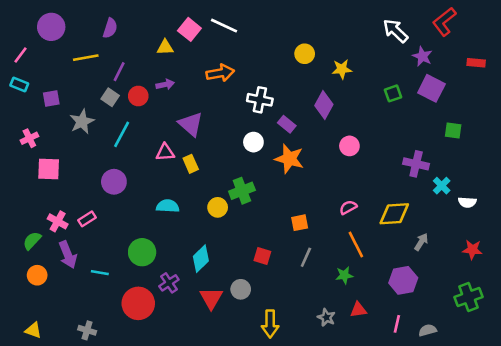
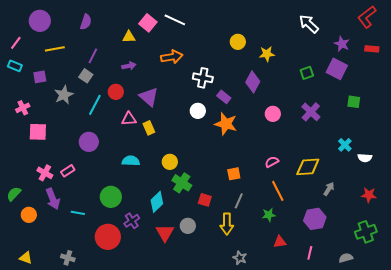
red L-shape: (444, 22) -> (367, 17), moved
purple star: (422, 56) -> (342, 44), moved
yellow line: (86, 58) -> (55, 49), moved
red circle: (138, 96) -> (116, 92), moved
purple cross: (416, 164) -> (311, 112), moved, turned 30
green cross: (242, 191) -> (182, 183), moved, turned -36
green semicircle: (32, 241) -> (14, 194), moved
gray star: (326, 317) -> (240, 258), moved
yellow arrow: (270, 324) -> (227, 224), moved
gray semicircle: (428, 330) -> (346, 258), moved

